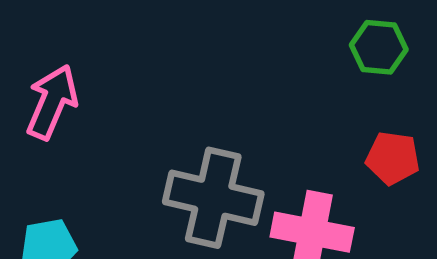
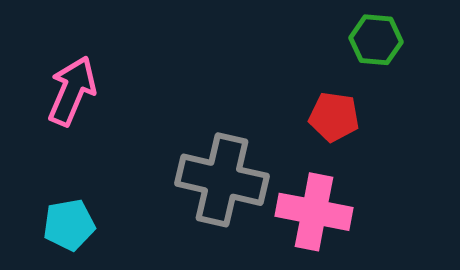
red pentagon: (393, 158) -> (334, 117), moved

